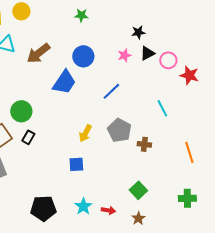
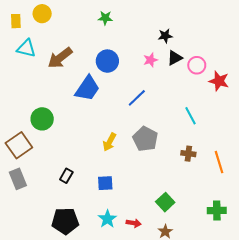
black rectangle: (28, 137) -> (66, 176), moved
brown cross: (144, 144) -> (188, 154), moved
blue square: (76, 164) -> (105, 183), moved

